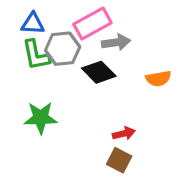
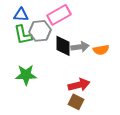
gray arrow: (116, 42) -> (80, 47), moved
black diamond: (99, 72) -> (63, 46), turned 45
red arrow: (124, 133) -> (79, 85), size x1.5

